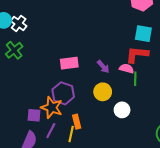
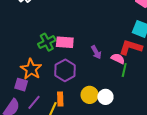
green cross: (14, 50) -> (47, 42), moved
yellow circle: (103, 92) -> (90, 95), moved
purple hexagon: (63, 93) -> (65, 70), moved
orange star: (52, 108) -> (31, 69), moved

